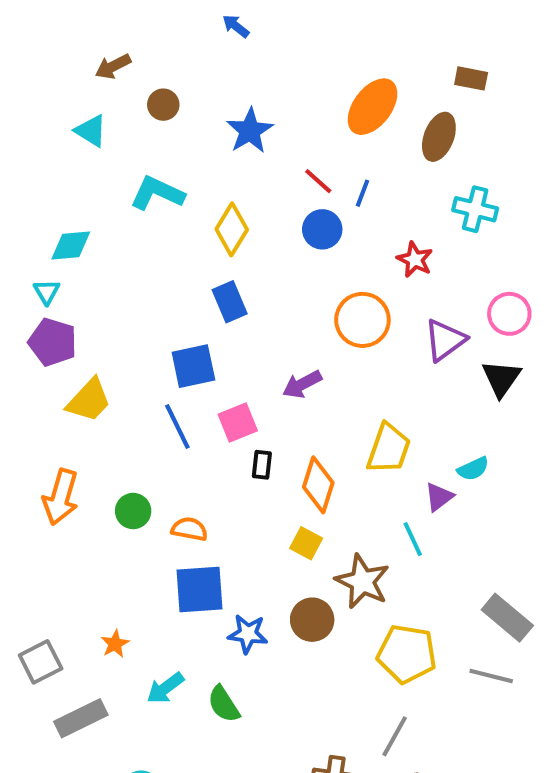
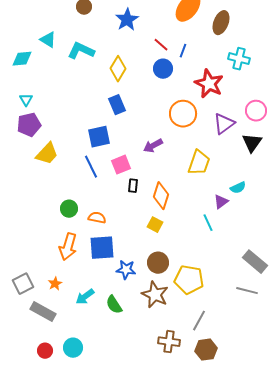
cyan triangle: (91, 131) -> (48, 40), moved
cyan diamond: (71, 245) -> (22, 59), moved
red star: (415, 260) -> (209, 84), size x1.6
purple pentagon: (53, 342) -> (29, 125), turned -30
yellow trapezoid: (389, 449) -> (199, 163), moved
orange arrow: (61, 497) -> (68, 247), moved
brown star: (362, 581) -> (155, 295), moved
orange star: (115, 644) -> (55, 284), moved
yellow pentagon: (407, 654) -> (189, 280), moved
gray rectangle: (81, 718) -> (43, 312), turned 55

